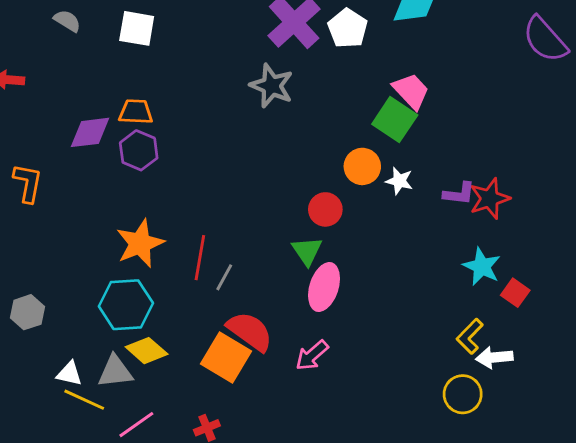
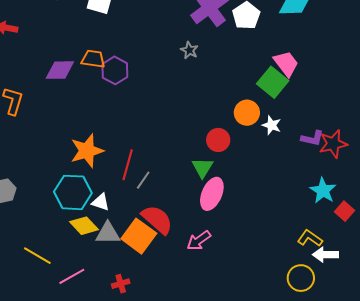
gray star: (272, 86) -> (189, 50), size x0.6
purple hexagon: (139, 150) -> (115, 70), moved
yellow L-shape: (470, 336) -> (310, 238), turned 75
gray triangle: (115, 372) -> (108, 233), moved
white triangle: (69, 374) -> (101, 202), moved

